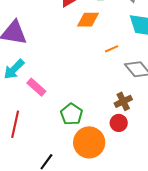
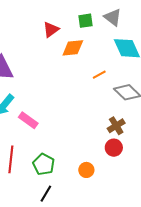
green pentagon: (71, 114) -> (44, 164), moved
orange circle: (89, 142) -> (86, 170), size x0.5

